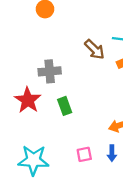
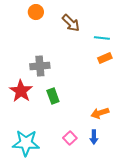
brown arrow: (95, 49) -> (71, 23), moved
pink square: (84, 154) -> (70, 138), turned -32

